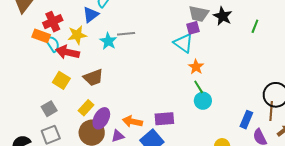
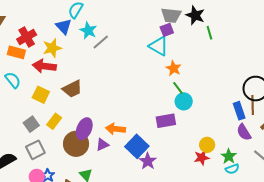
blue triangle: (91, 15) -> (64, 26), turned -30
green line: (255, 26) -> (209, 33), moved, turned -32
gray line: (126, 34) -> (101, 42), turned -30
cyan star: (108, 41) -> (88, 30), moved
cyan semicircle: (52, 44) -> (13, 80), moved
yellow rectangle: (86, 108) -> (54, 121), moved
purple rectangle: (164, 119) -> (166, 121), moved
blue rectangle: (246, 120) -> (239, 111), moved, turned -36

